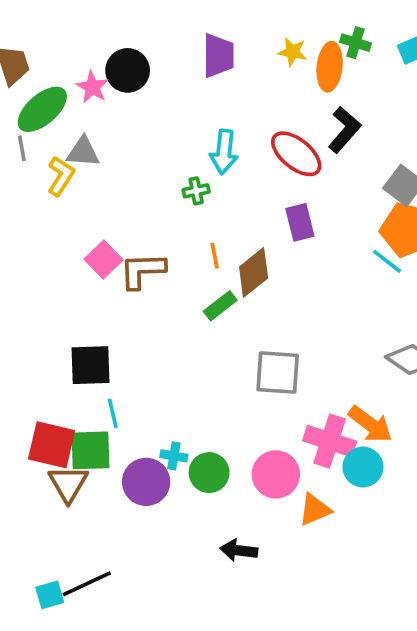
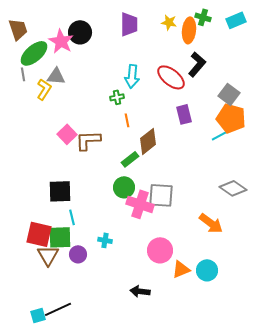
pink star: (92, 87) -> (61, 41), size x1.4
purple rectangle: (300, 222) -> (184, 114), moved
orange line: (215, 256) -> (127, 120), moved
cyan line: (387, 261) -> (220, 135), turned -66
pink cross: (330, 441) -> (140, 204), moved
cyan circle: (363, 467) -> (207, 270), moved
green circle: (209, 473) -> (124, 187), moved
purple circle: (146, 482) -> (78, 254), moved, size x0.7

